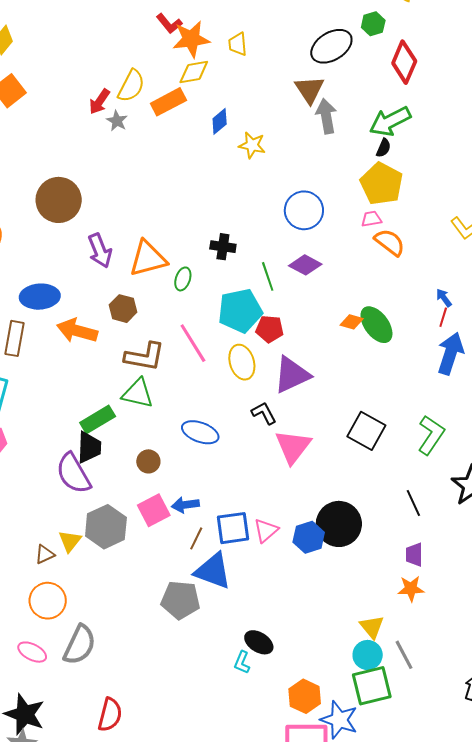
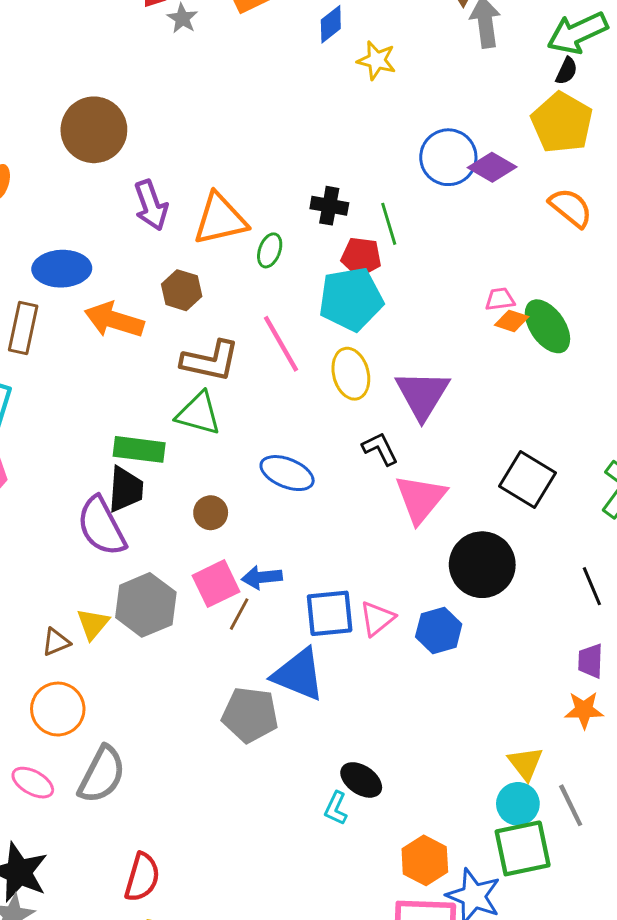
pink trapezoid: (371, 219) -> (500, 299), moved
purple diamond: (305, 265) -> (492, 167), moved
green line: (268, 276) -> (389, 224), moved
red pentagon: (270, 329) -> (361, 257), moved
purple triangle: (292, 375) -> (422, 395), turned -36
green rectangle: (98, 420) -> (139, 449), turned 36
black circle: (339, 524) -> (482, 565), moved
brown line: (196, 538) -> (239, 614), moved

